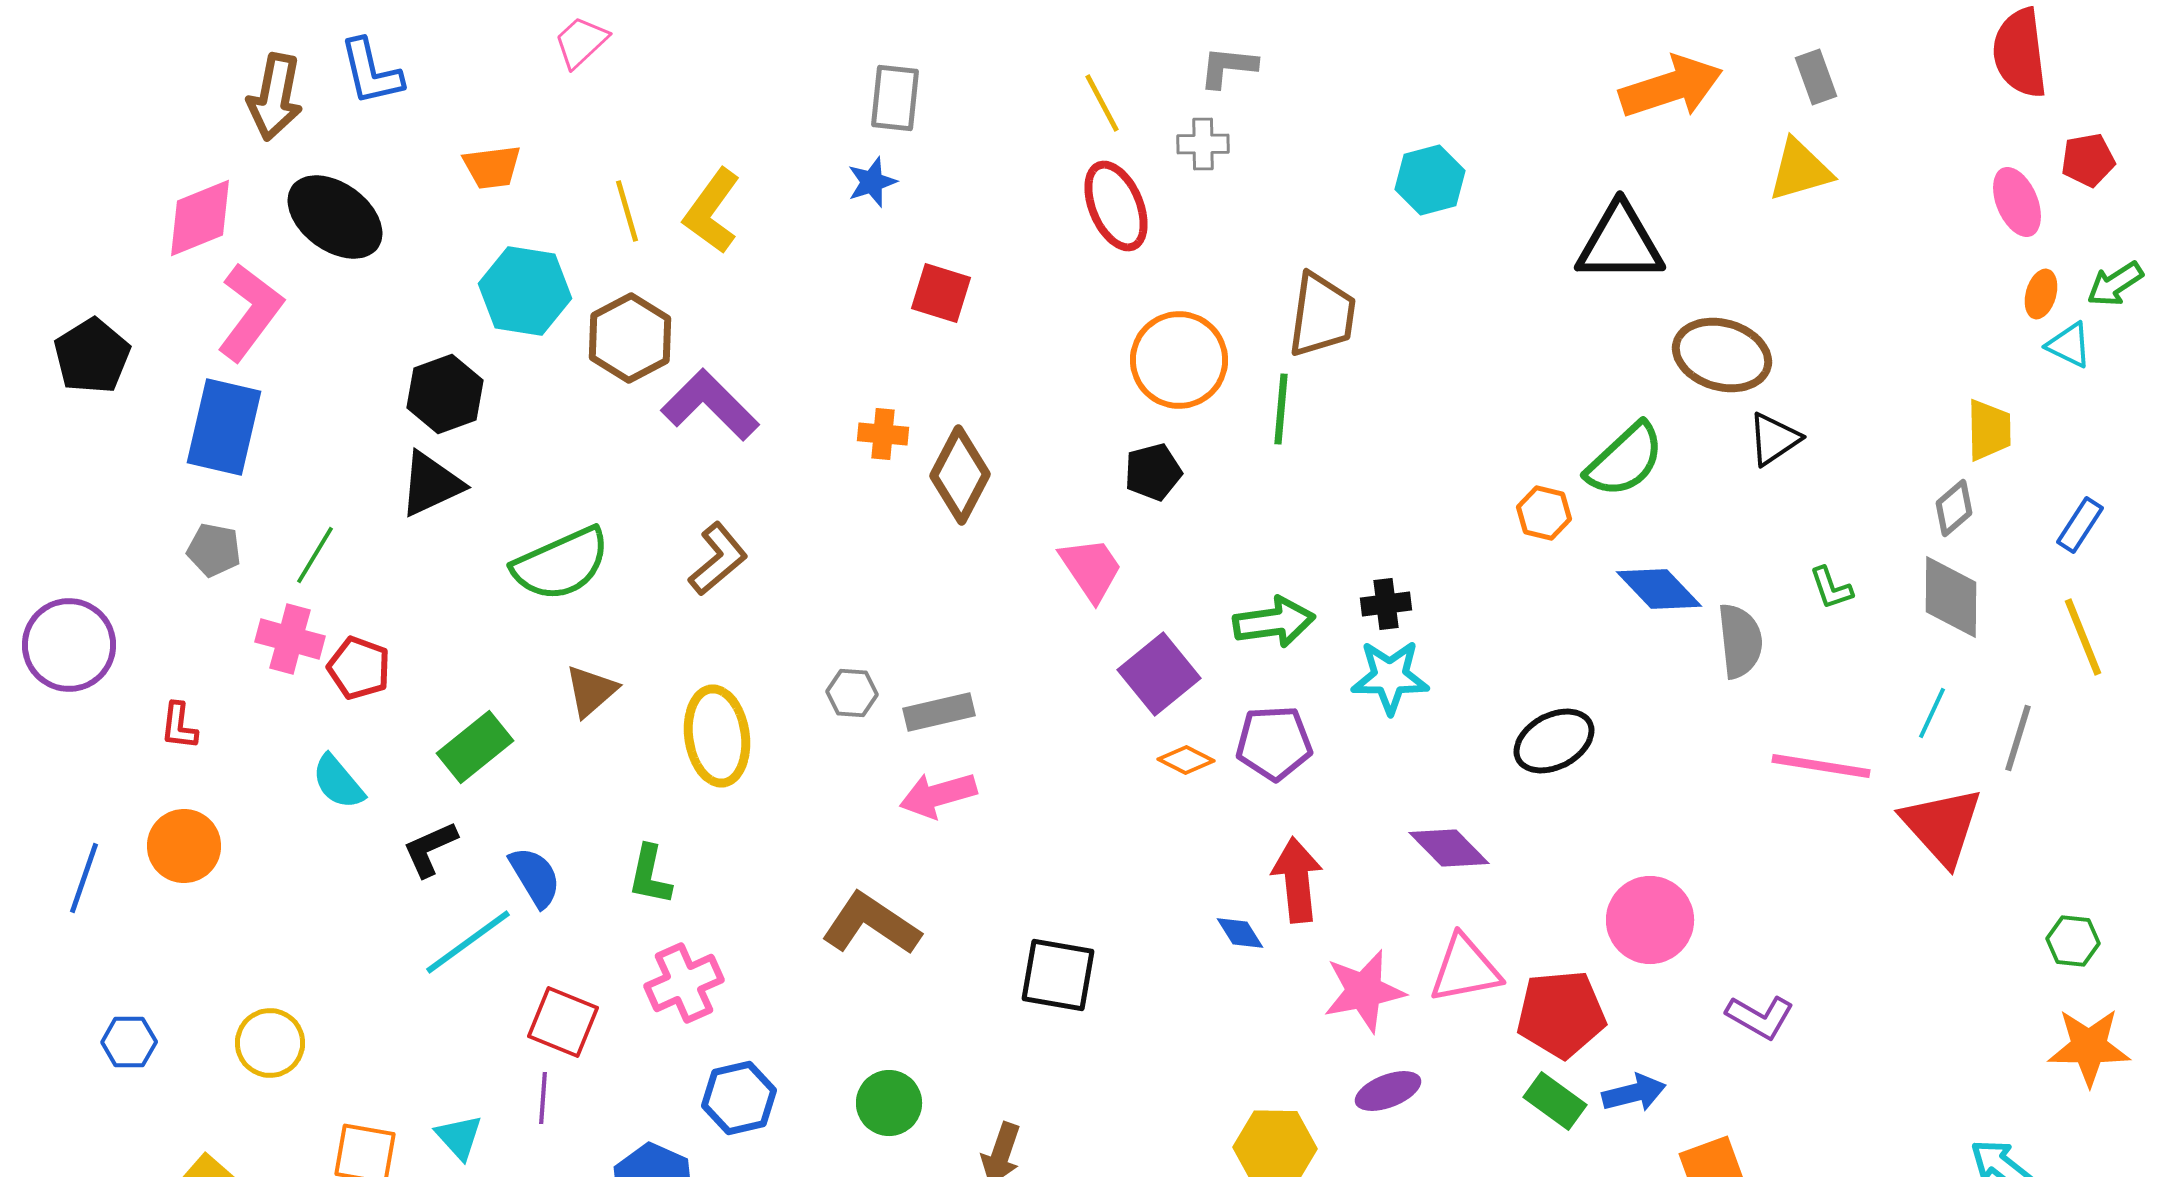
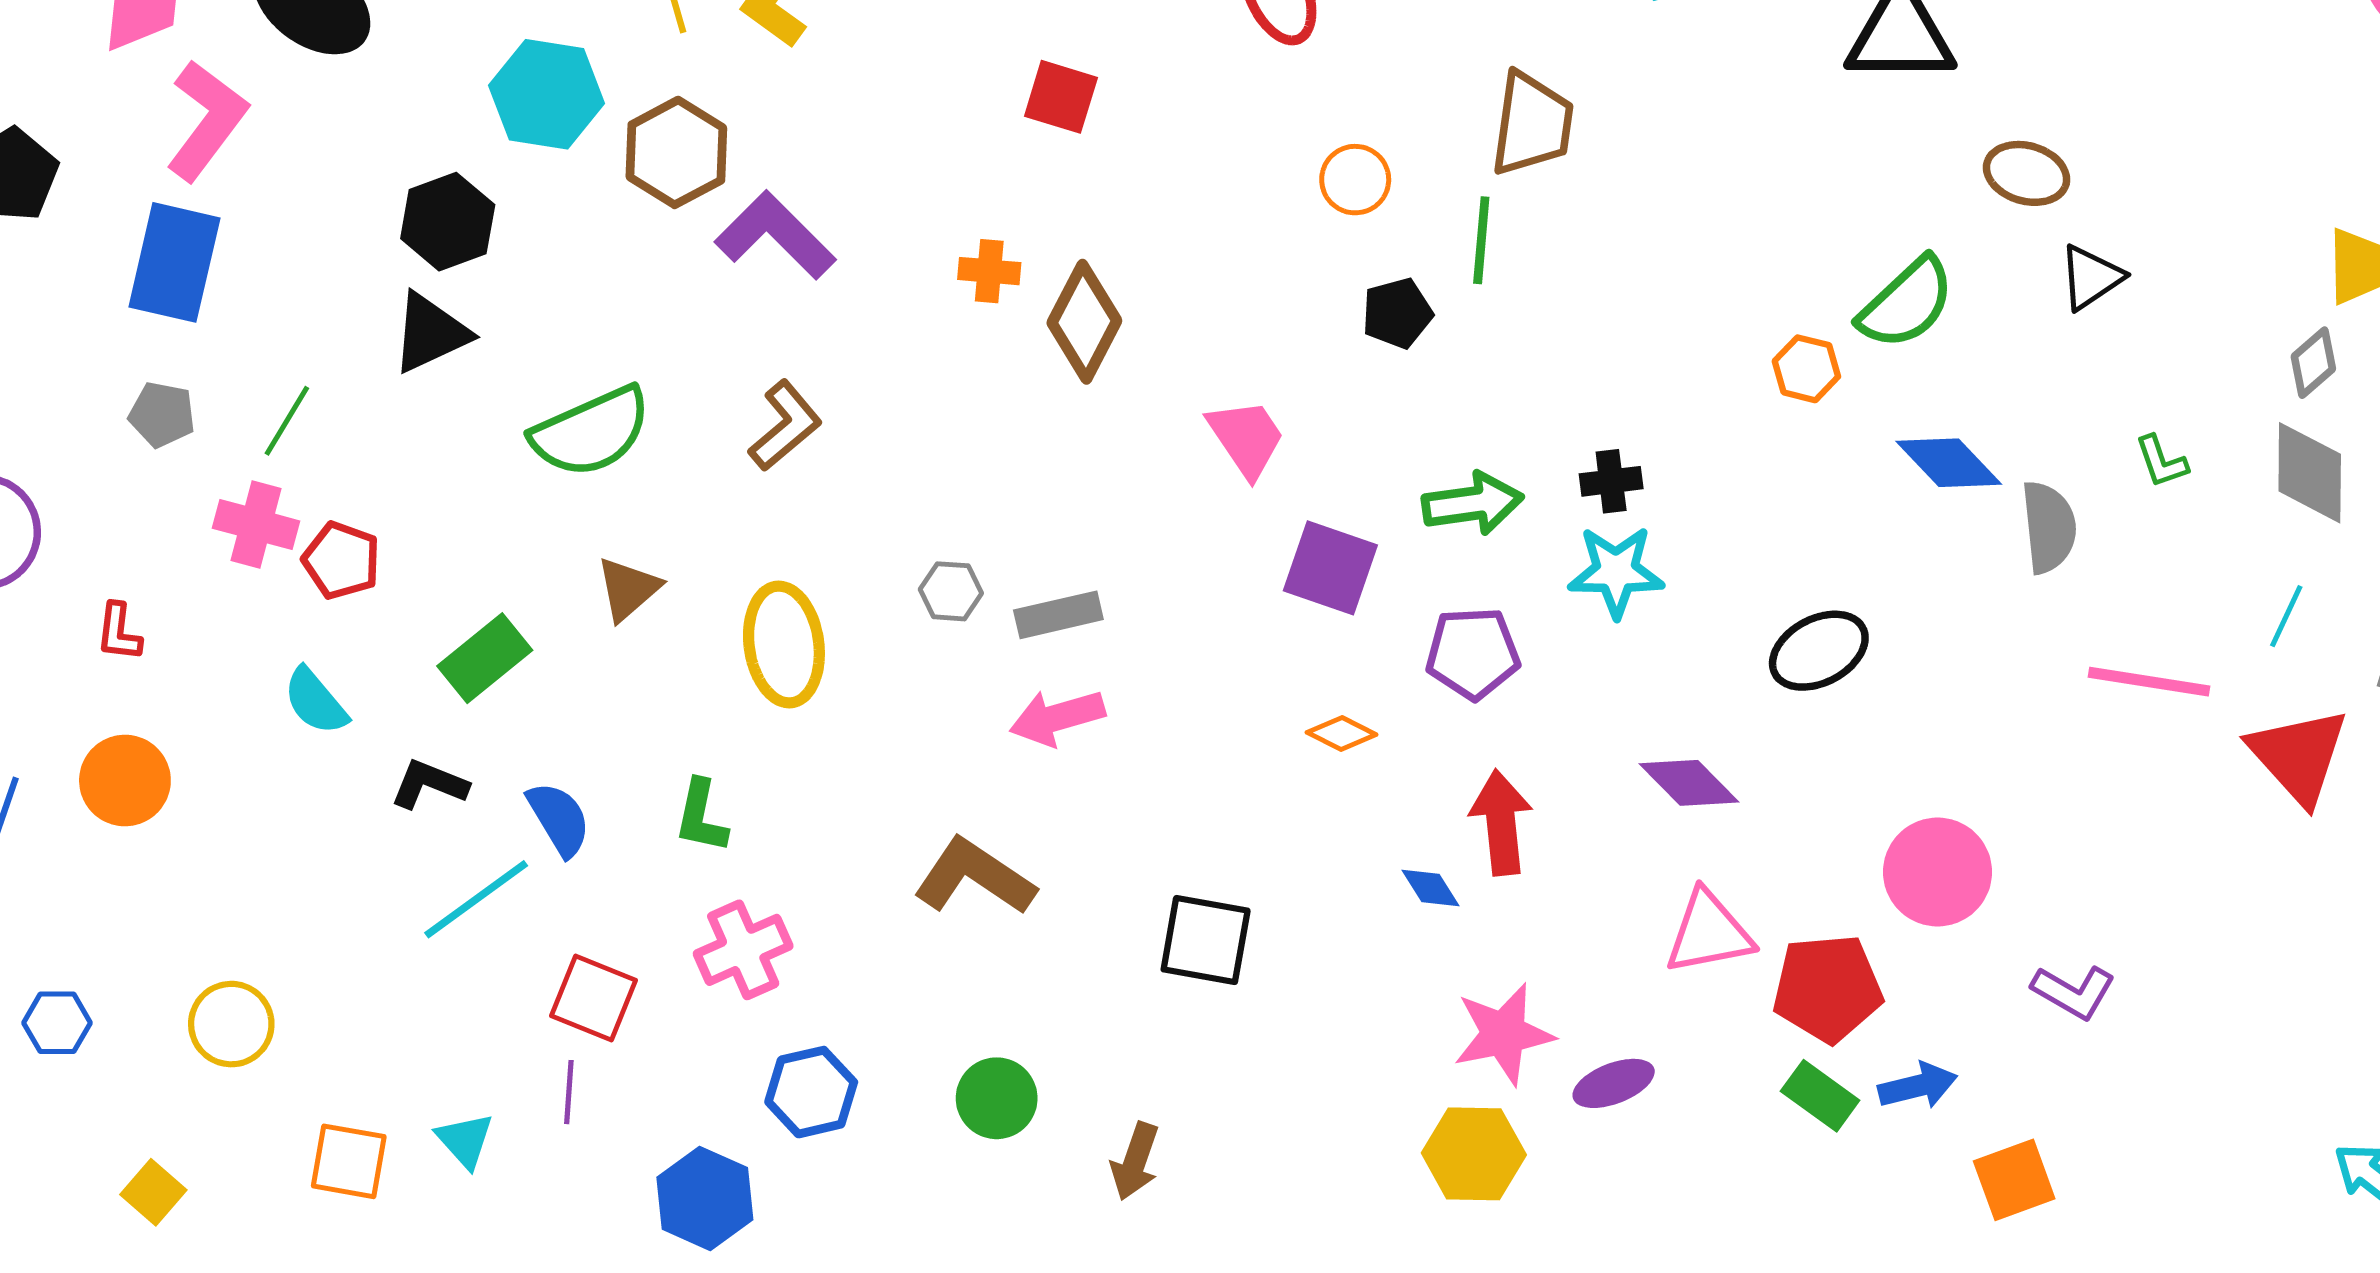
brown ellipse: (1722, 355) -> (2027, 173), size x0.7
orange circle: (1179, 360) -> (1355, 180), size x0.6
black pentagon: (1153, 472) -> (1397, 313), moved
purple square: (1159, 674) -> (1330, 568), turned -32
orange diamond: (1186, 760) -> (1342, 734), moved
black L-shape: (430, 849) -> (429, 784), turned 46
pink star: (1364, 991) -> (1504, 1034), moved

